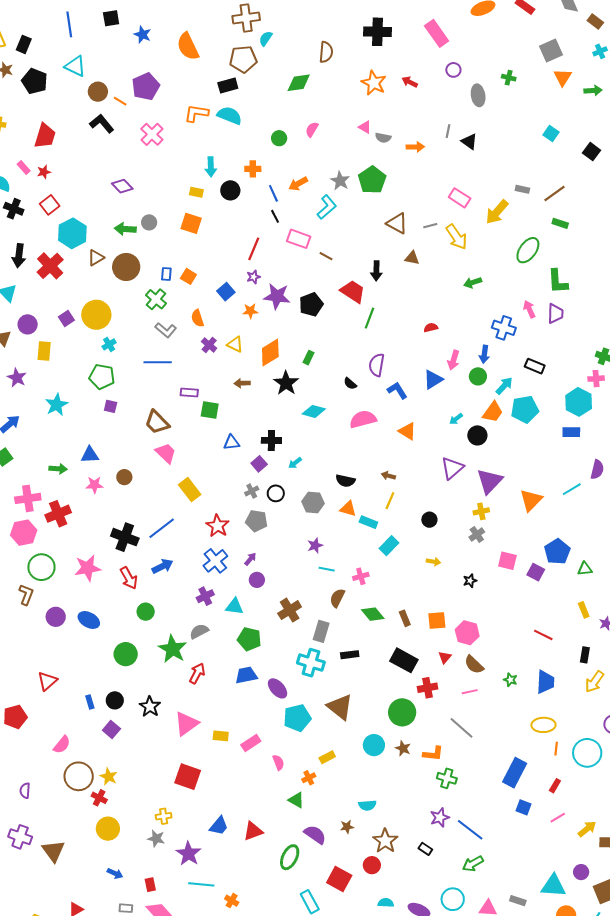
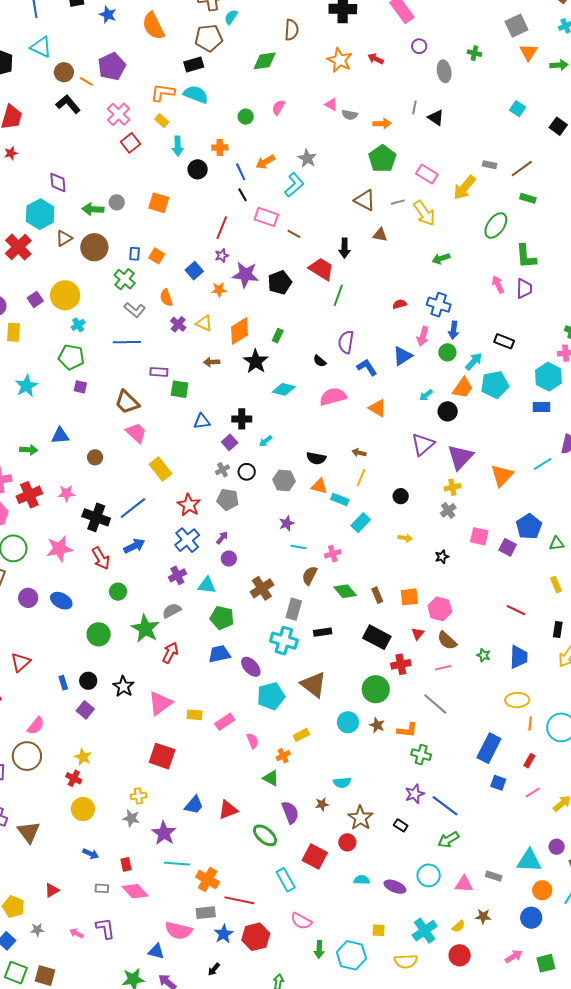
green pentagon: (372, 180) -> (382, 159), moved
purple diamond: (122, 186) -> (58, 183), moved, turned 40
yellow rectangle: (196, 192) -> (162, 121), moved, turned 32
red square: (50, 205) -> (131, 143), moved
blue cross: (504, 328) -> (439, 305), moved
pink star: (94, 485) -> (66, 493), moved
brown circle: (79, 776) -> (27, 756), moved
purple semicircle: (315, 835) -> (290, 812), turned 35
green ellipse: (290, 857) -> (265, 835), turned -75
orange cross: (232, 901) -> (208, 880), size x1.6

